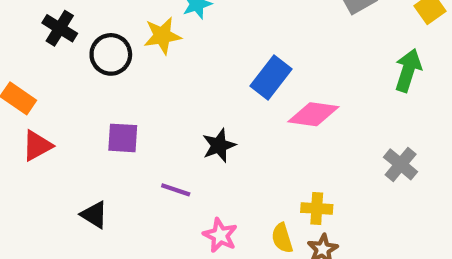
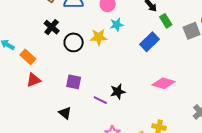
blue rectangle: (271, 77) -> (149, 42), moved
purple line: (176, 190) -> (100, 100), moved
black triangle: (94, 215) -> (65, 113), moved

